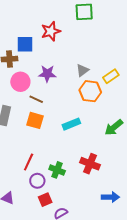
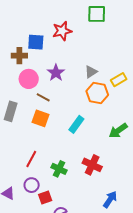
purple star: (47, 74) -> (56, 73), turned 30
cyan rectangle: (71, 124) -> (76, 124), turned -36
purple circle: (37, 181) -> (32, 185), moved
blue arrow: (110, 197) -> (110, 199), turned -60

